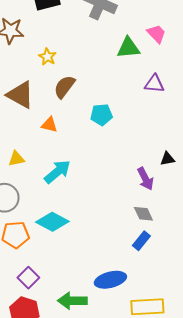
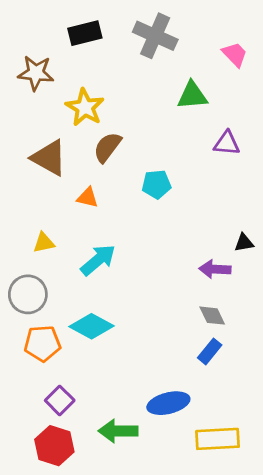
pink trapezoid: (156, 34) -> (235, 54), moved
yellow star: (47, 57) -> (85, 107), size x1.6
purple arrow: (145, 179) -> (215, 269), turned 120

